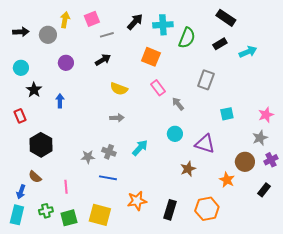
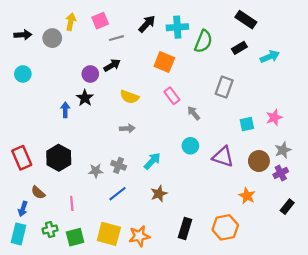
purple circle: (66, 63) -> (90, 74), moved
black star: (34, 90) -> (85, 98), moved
pink star: (266, 115) -> (274, 117), moved
red rectangle: (20, 116) -> (22, 158), moved, size x1.5
black hexagon: (41, 145) -> (59, 158), moved
purple cross: (271, 160) -> (281, 173), moved
brown circle: (245, 162) -> (259, 161), moved
brown star: (188, 169) -> (159, 194), moved
blue line: (108, 178) -> (117, 194), turned -48
orange star: (137, 201) -> (139, 236), moved

